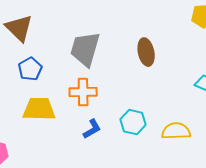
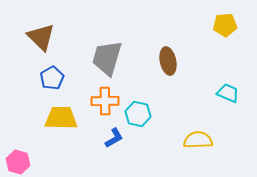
cyan hexagon: (133, 122) -> (138, 114), moved

